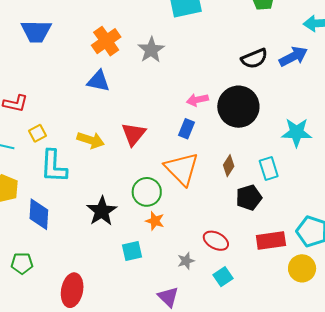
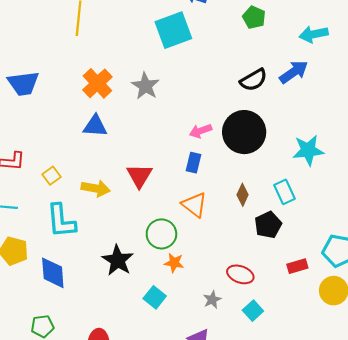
yellow square: (38, 133) -> (51, 176), moved
orange triangle: (182, 169) -> (194, 205), size x0.7
red rectangle: (271, 240) -> (297, 266), size x0.7
cyan square: (132, 251) -> (155, 297), turned -30

